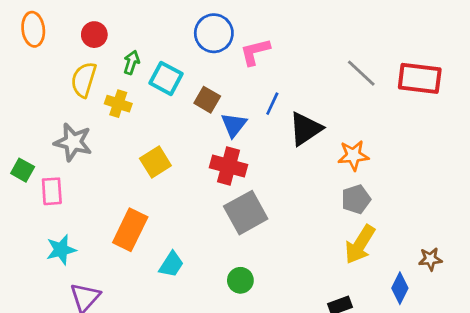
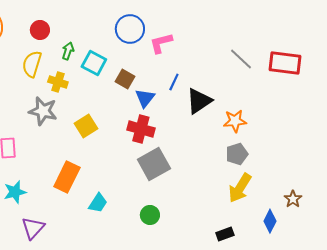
gray star: (73, 142) -> (43, 111), moved
brown star: (430, 259) -> (293, 199), turned -30

